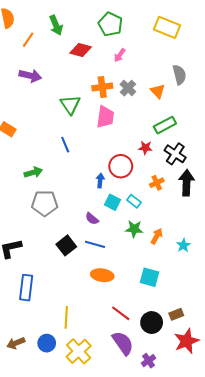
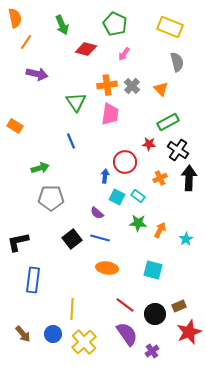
orange line: (28, 40) -> (26, 42), moved
gray semicircle: (179, 75) -> (177, 62), moved
brown arrow: (16, 343) -> (23, 334), turned -108

